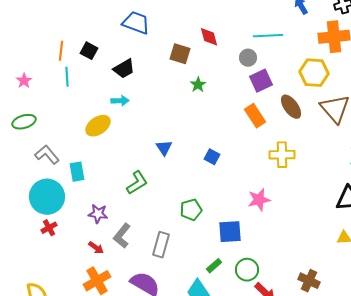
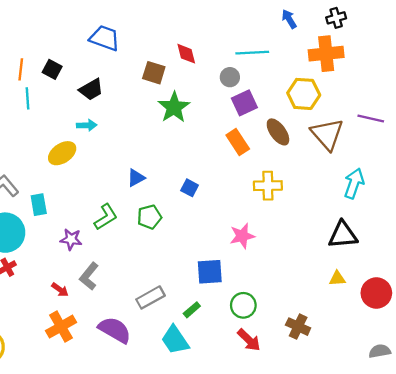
green star: (198, 85) -> (174, 107), size x1.8
blue triangle: (164, 148) -> (136, 178), turned 36
green pentagon: (191, 210) -> (149, 217), moved
purple star: (98, 214) -> (71, 239), moved
gray rectangle: (161, 245) -> (150, 297), moved, turned 45
green circle: (247, 270) -> (243, 305), moved

